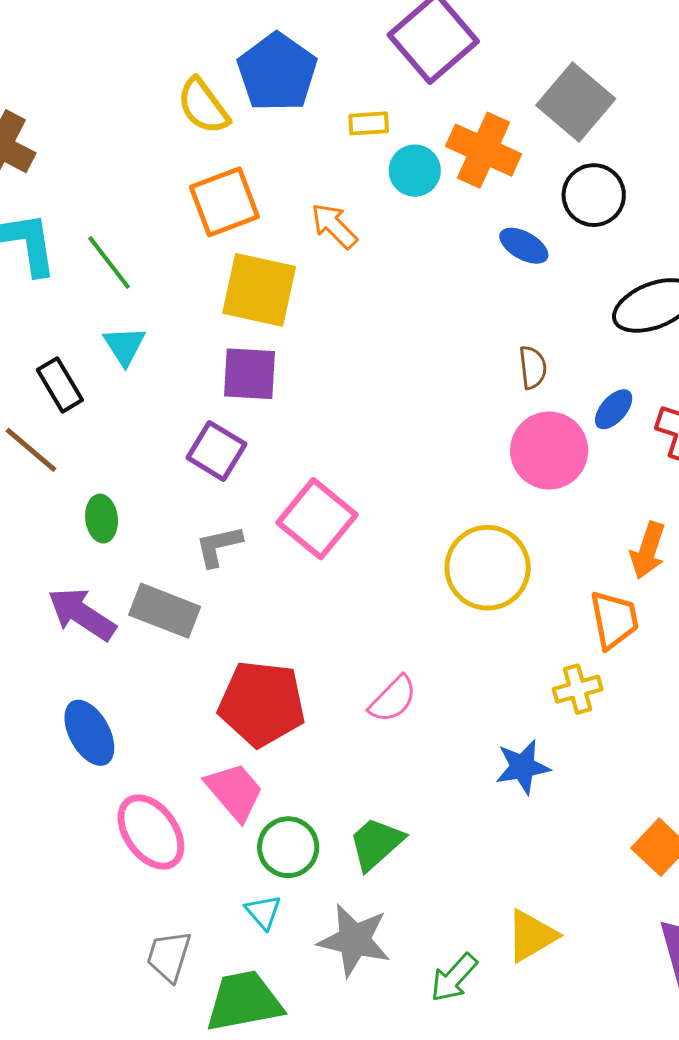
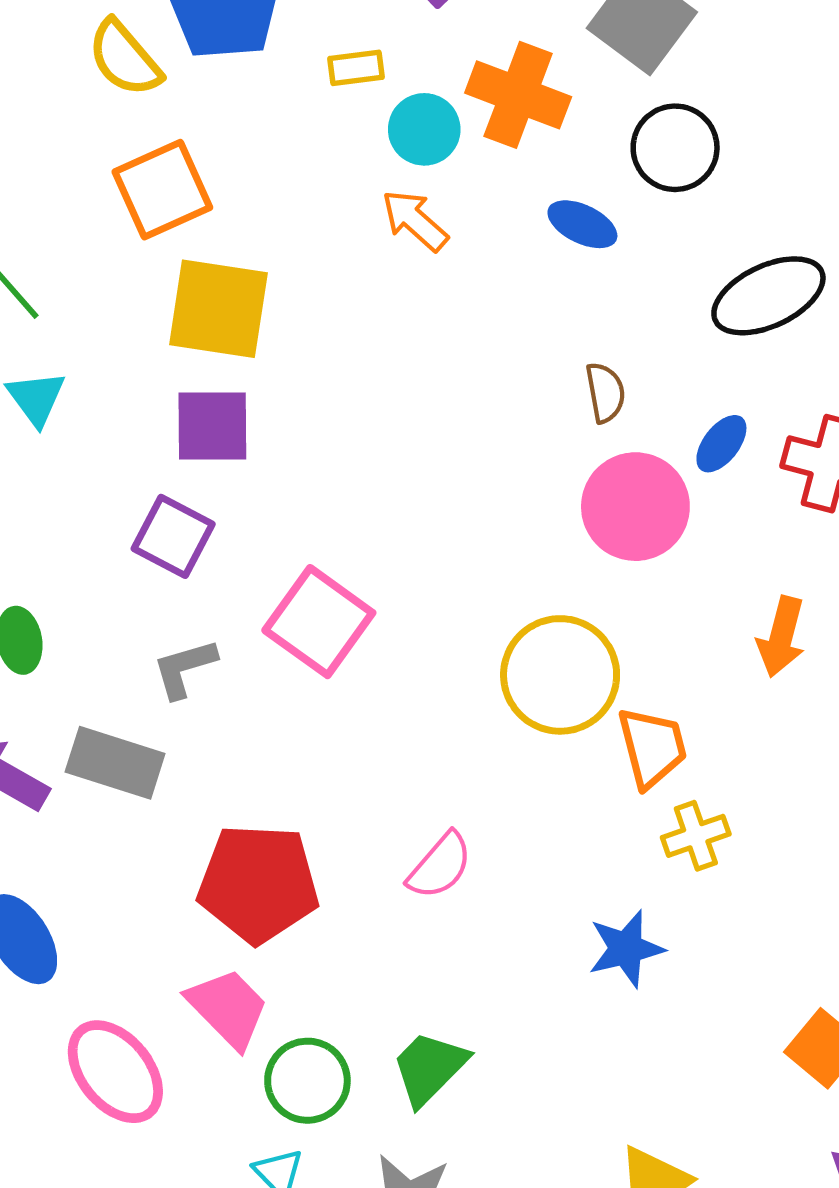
orange arrow: (334, 226) -> (415, 220), moved
orange trapezoid: (614, 620) -> (652, 747), moved

